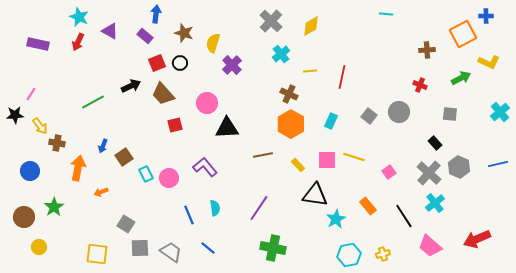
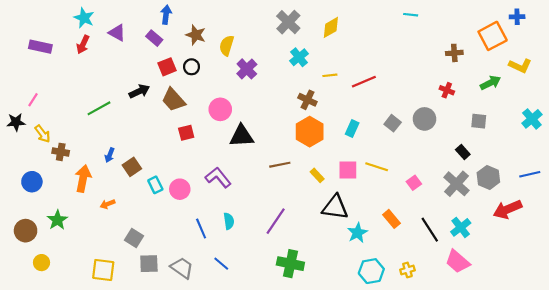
red line: (342, 77) -> (364, 82), turned 55
cyan cross: (435, 203) -> (461, 227), moved
red arrow: (477, 239) -> (507, 209), moved

